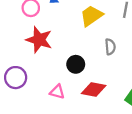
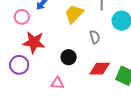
purple circle: (16, 78) -> (19, 65), moved
red diamond: (94, 89) -> (100, 69), moved

